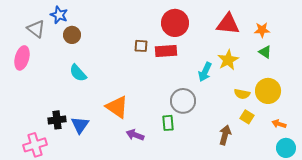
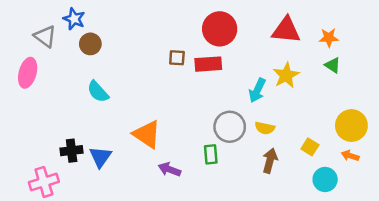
yellow circle: (268, 91) -> (351, 126), moved
yellow semicircle: (242, 94) -> (265, 128), moved
brown arrow: (225, 135) -> (270, 161), moved
cyan circle: (286, 148) -> (325, 179), moved

